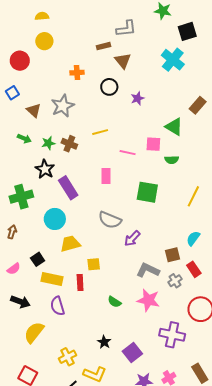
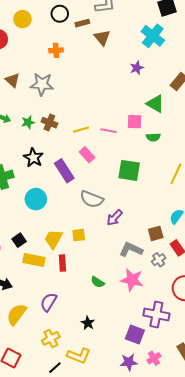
black circle: (109, 87) -> (60, 14), moved
purple star: (137, 98) -> (137, 68), moved
gray star: (63, 106) -> (42, 84), turned 30
brown triangle: (34, 110) -> (12, 80), moved
yellow line: (100, 132) -> (81, 130), moved
black star: (45, 169) -> (33, 158), moved
pink rectangle: (106, 176) -> (87, 155), turned -42
purple rectangle: (68, 188) -> (64, 171), moved
yellow trapezoid: (70, 244) -> (53, 239), moved, turned -45
yellow square: (94, 264) -> (79, 235), moved
purple semicircle: (57, 306) -> (49, 302), moved, turned 48
purple square: (132, 353) -> (135, 335), moved, turned -30

